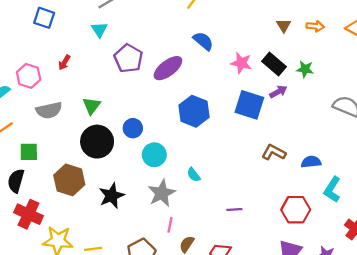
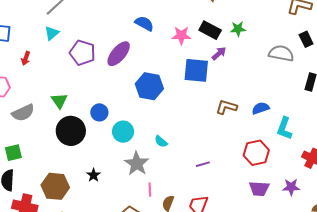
cyan triangle: (99, 30) -> (52, 33), turned 35
red arrow: (64, 62) -> (26, 58), moved
brown hexagon: (69, 180) -> (55, 186), moved
black star: (111, 196) -> (93, 175), size x0.6

